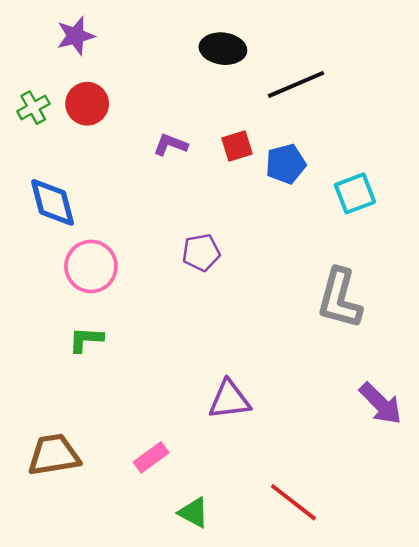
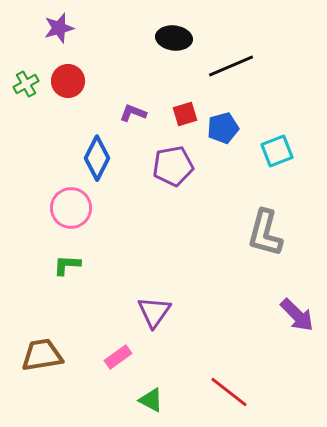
blue diamond: (53, 202) -> (97, 158), moved, turned 42
purple pentagon: (201, 252) -> (173, 166), moved, size x1.4
purple triangle: (229, 400) -> (154, 312), moved, turned -48

